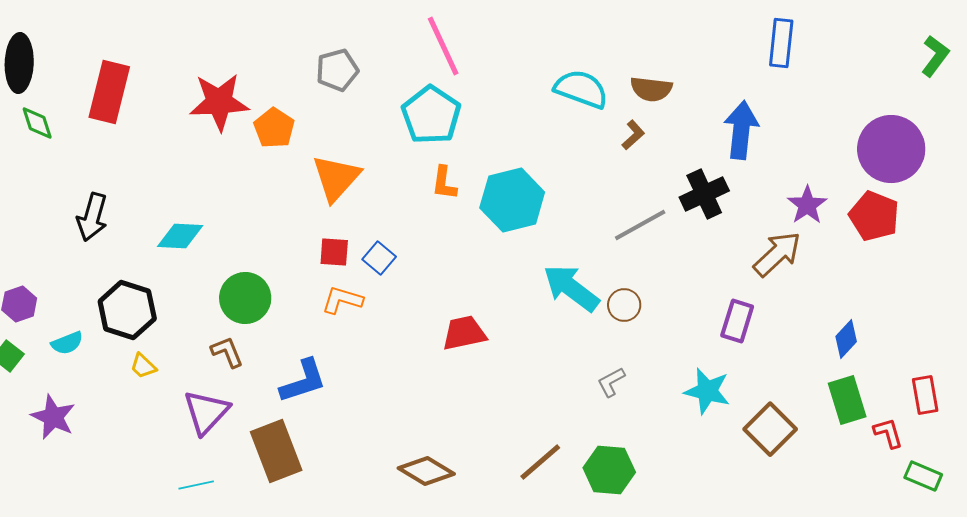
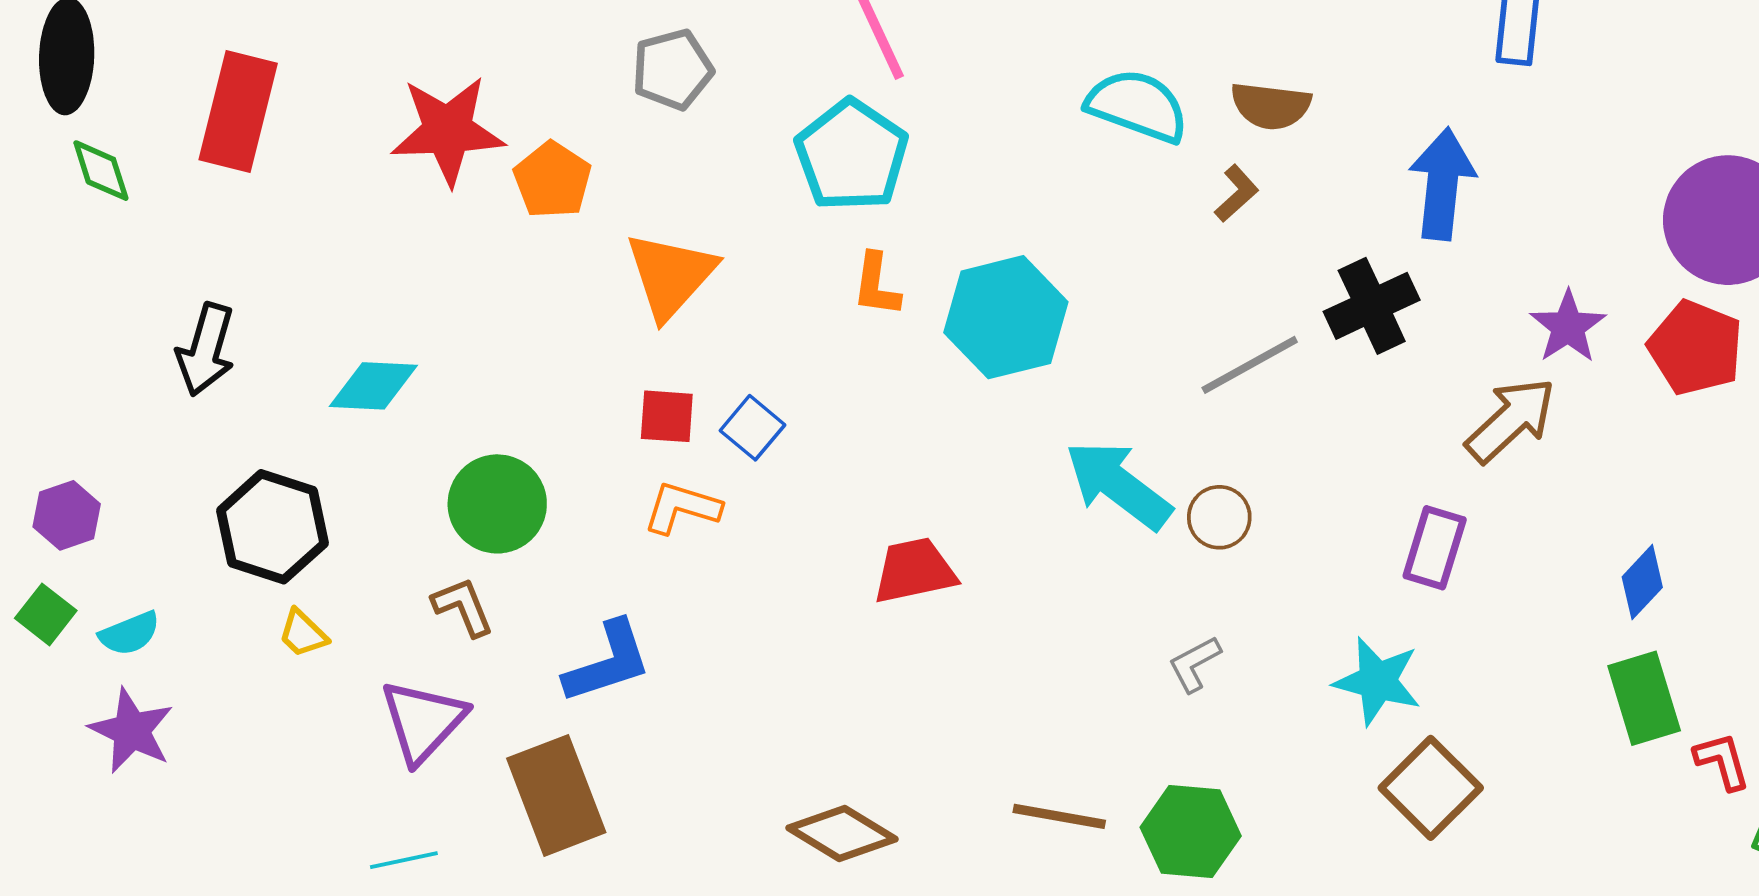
cyan semicircle: (67, 343) -> (130, 633), moved
brown square: (770, 429) -> (1431, 788), moved
brown line: (540, 462) -> (1059, 816), turned 51

